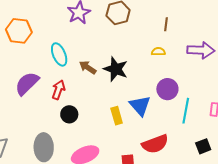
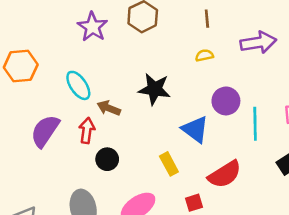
brown arrow: (88, 67) -> (109, 108), moved
yellow rectangle: (117, 116) -> (169, 164), moved

